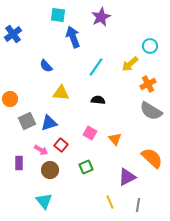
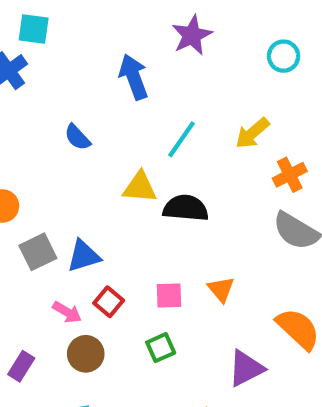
cyan square: (58, 15) -> (34, 29), moved
cyan circle: (150, 46) -> (284, 56), moved
yellow triangle: (61, 93) -> (140, 187), moved
black semicircle: (98, 100) -> (186, 208), size x1.5
pink square: (90, 133) -> (169, 296), moved, turned -32
purple rectangle: (19, 163) -> (21, 366), moved, turned 32

